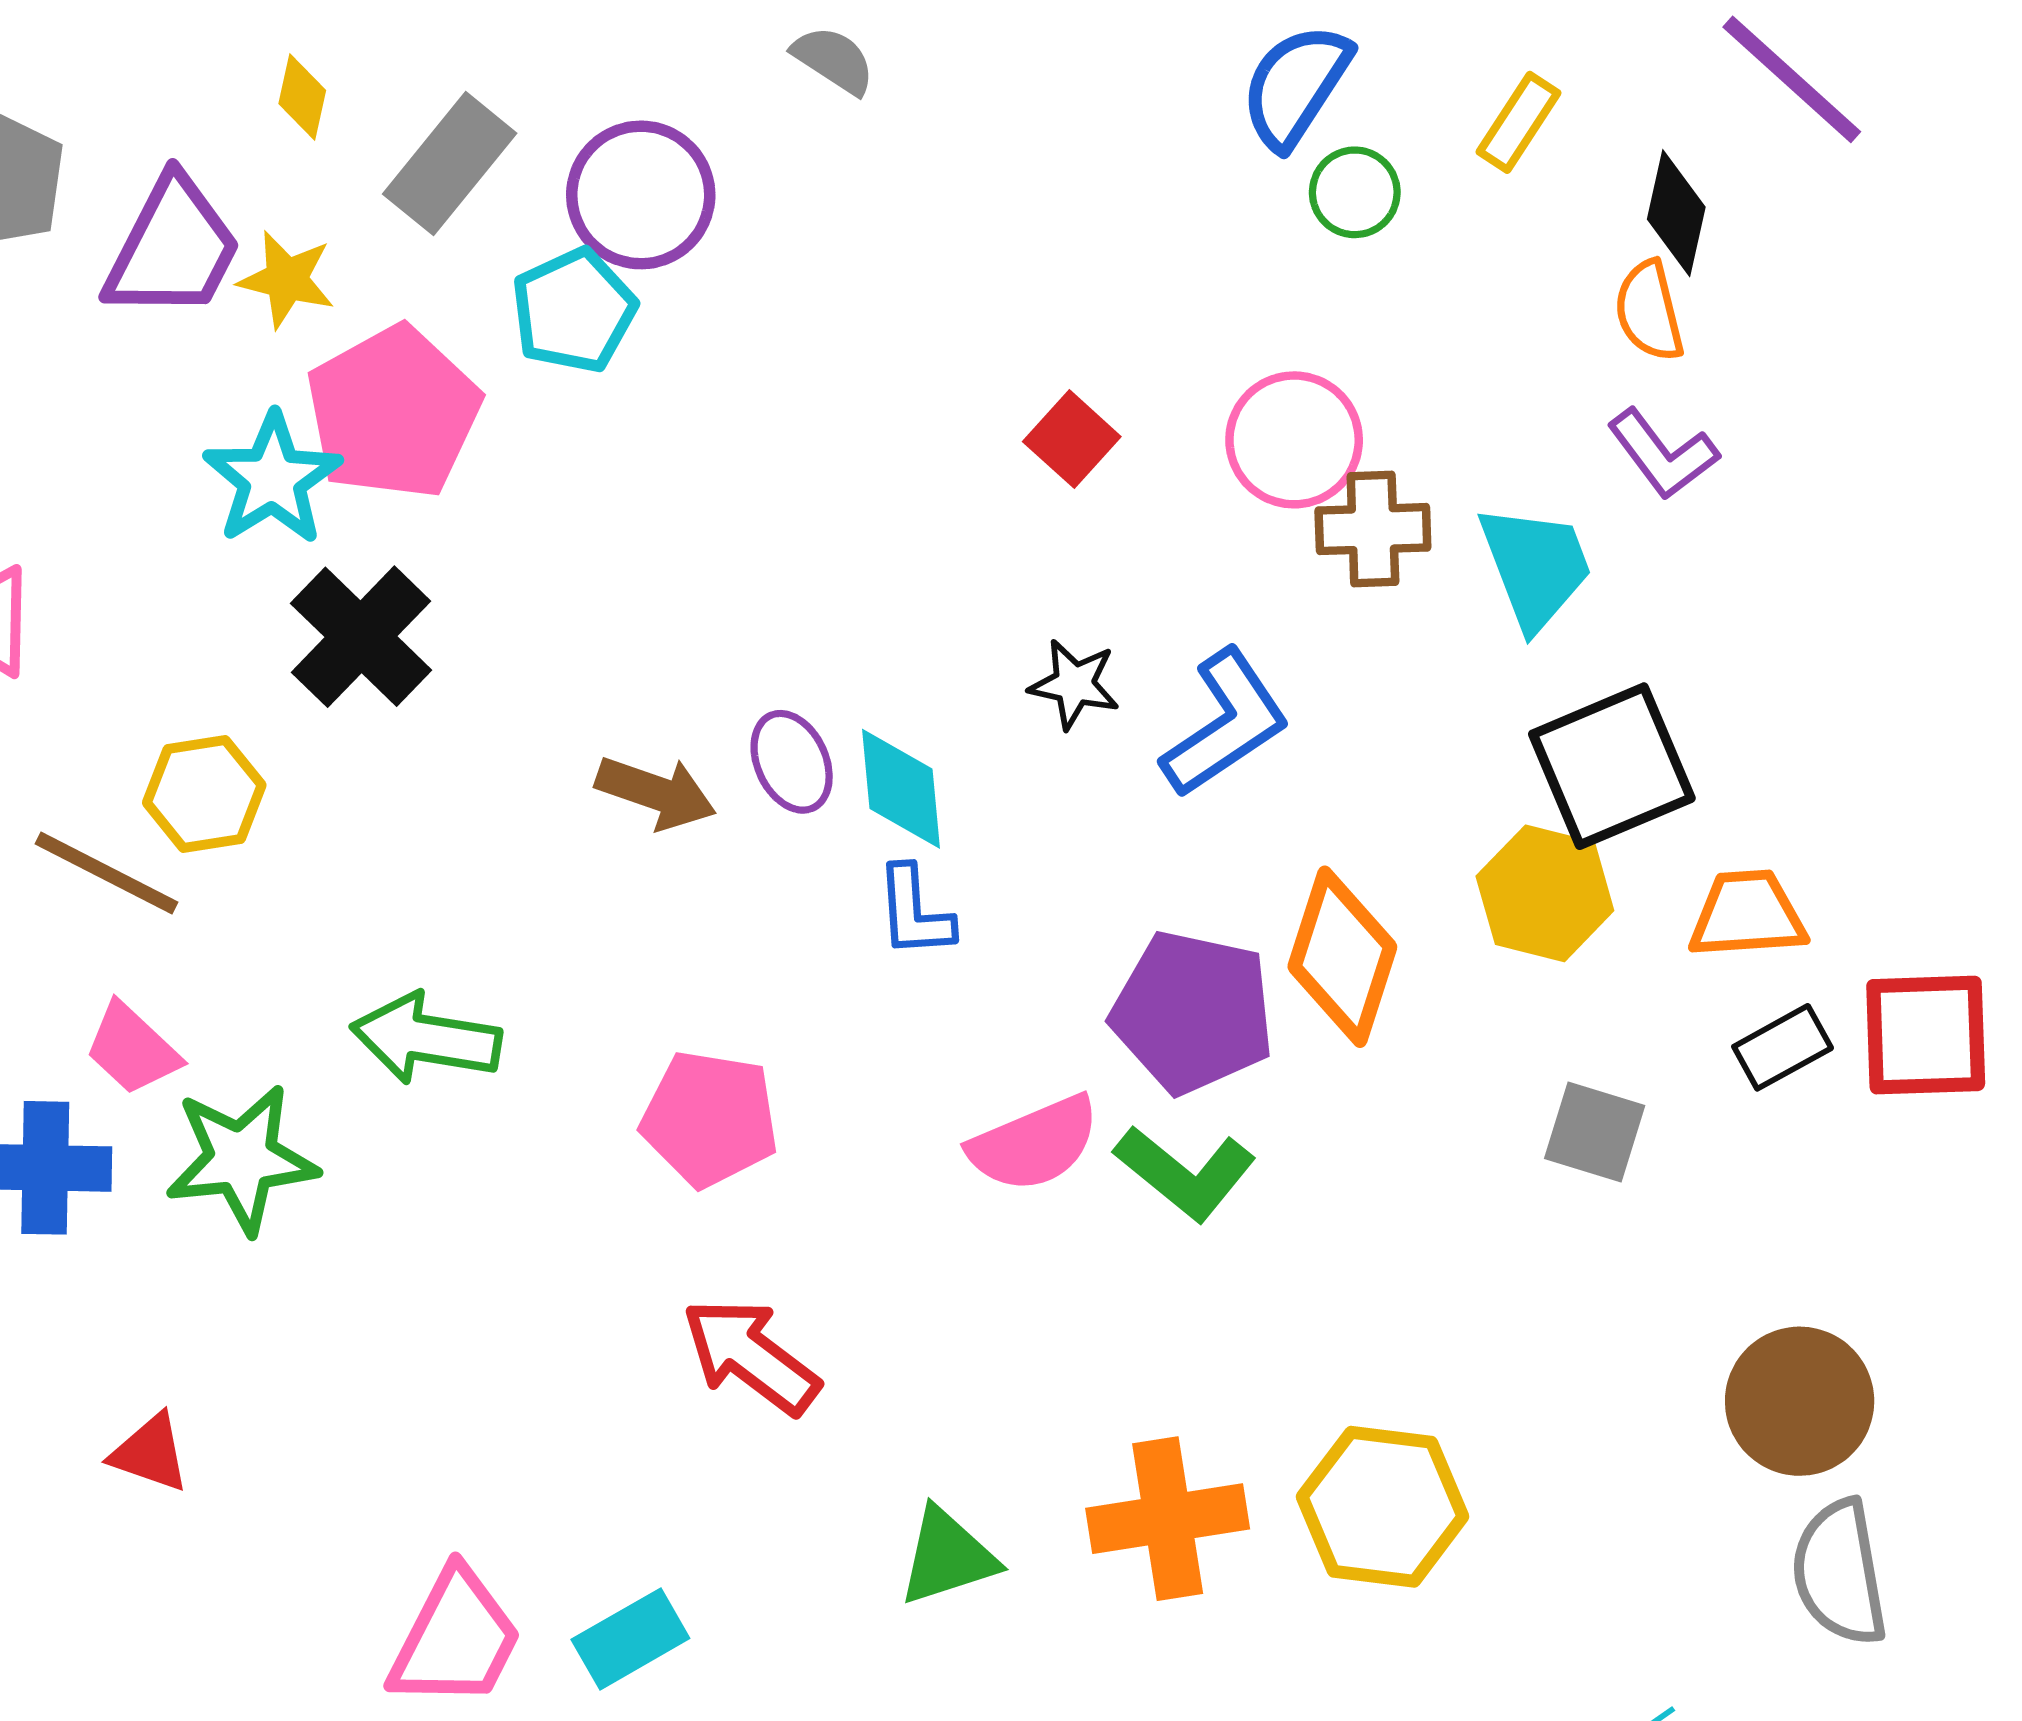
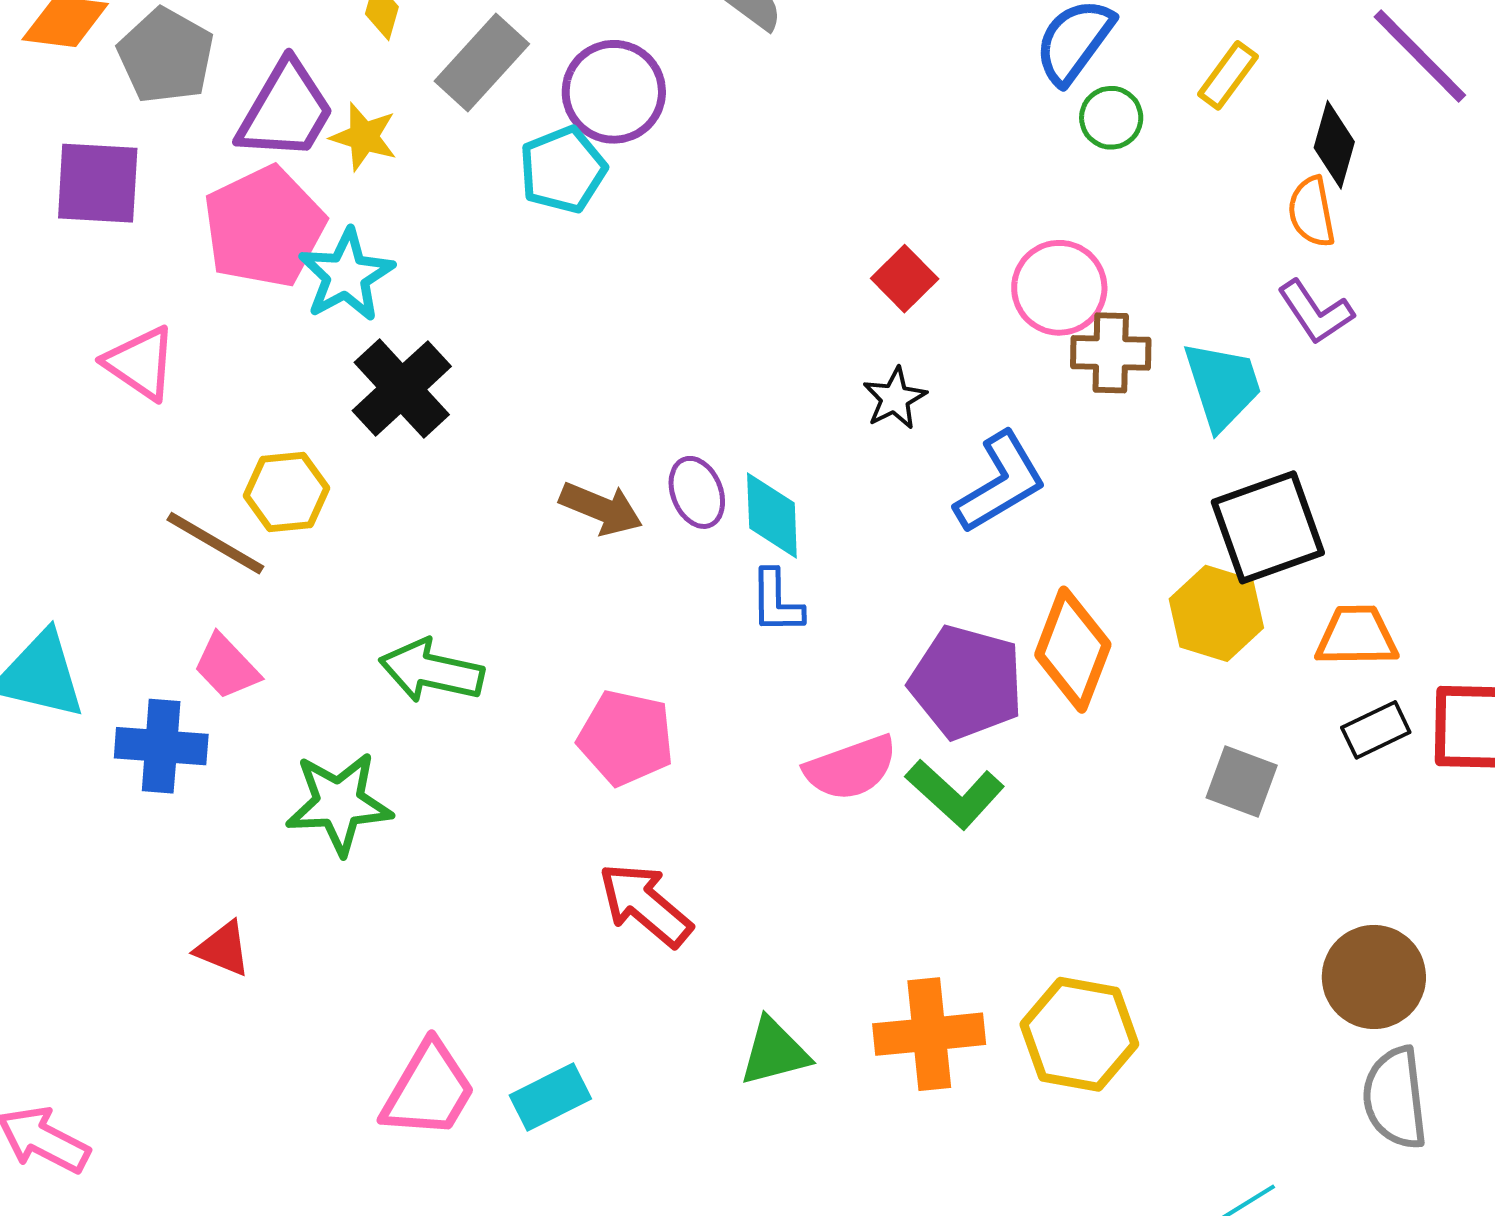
pink pentagon: (393, 412) -> (264, 227), moved
black star: (1074, 684) -> (895, 398), moved, turned 30
green star: (242, 1159) -> (339, 803), moved

